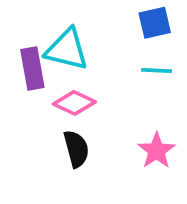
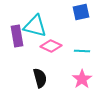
cyan line: (157, 70) -> (82, 51), moved
pink diamond: (74, 103) -> (51, 46), moved

